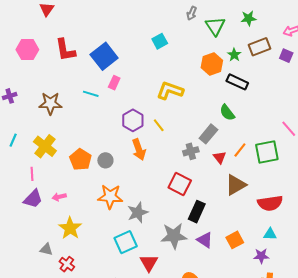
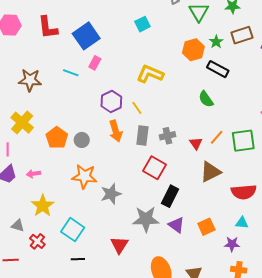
gray rectangle: (208, 134) -> (142, 135), moved, turned -36
cyan square: (126, 242) -> (73, 230), moved, turned -35

